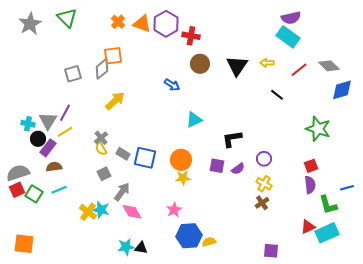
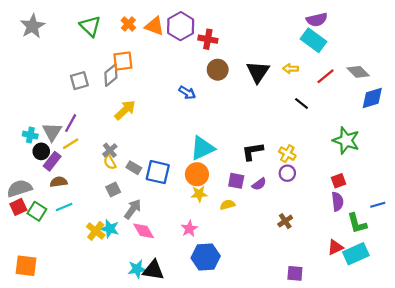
green triangle: (67, 18) -> (90, 26), moved
cyan triangle: (194, 120) -> (202, 148), moved, size x1.4
yellow cross: (264, 184) -> (287, 154), moved
yellow semicircle: (209, 242) -> (227, 205), moved
black triangle: (141, 248) -> (153, 270), size x1.5

